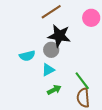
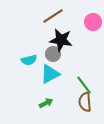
cyan triangle: (48, 70) -> (50, 74), size x1.5
green arrow: (54, 90) -> (46, 103), moved

